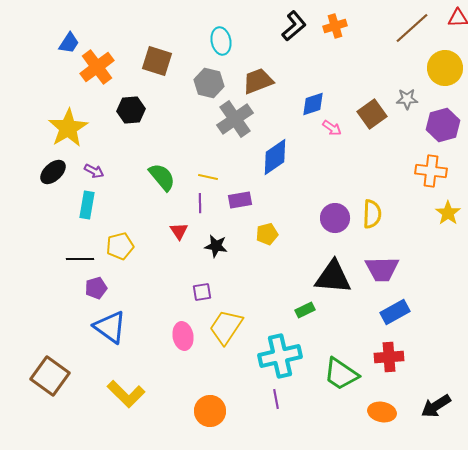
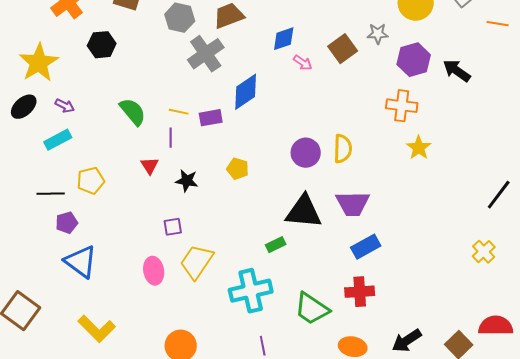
purple rectangle: (240, 200) -> (211, 118), moved
cyan rectangle: (87, 205) -> (58, 140), turned 52
yellow pentagon: (267, 234) -> (238, 169), turned 30
purple line: (276, 399) -> (263, 346), moved

